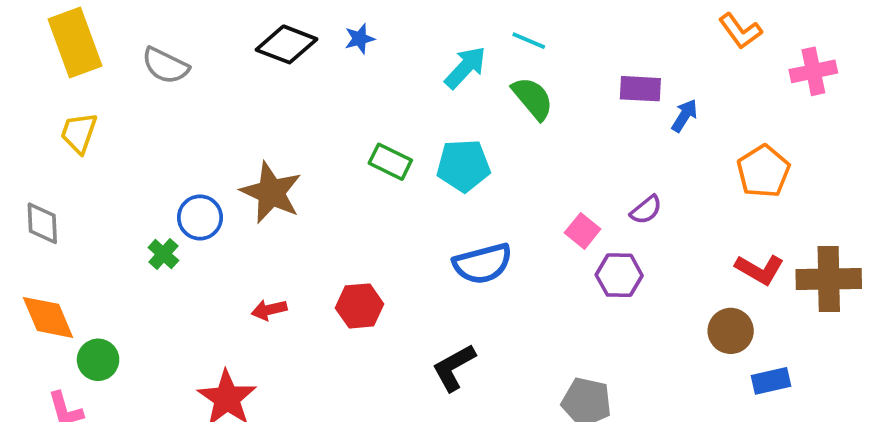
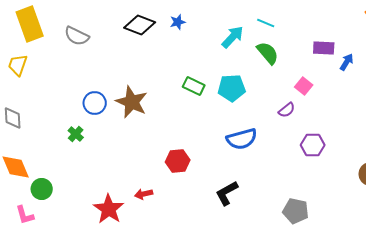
yellow trapezoid: (79, 133) -> (18, 65), moved
purple semicircle: (646, 210) -> (287, 110), moved
blue circle: (200, 217) -> (95, 103), moved
pink square: (583, 231) -> (304, 86), moved
red arrow: (269, 310) -> (144, 194), moved

